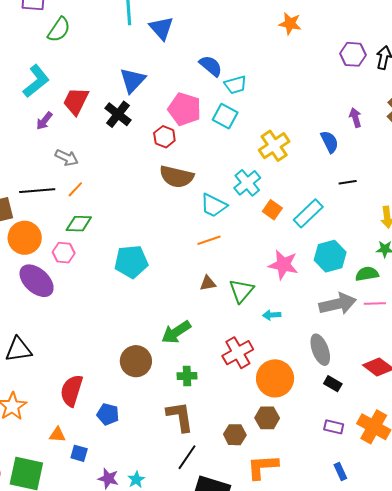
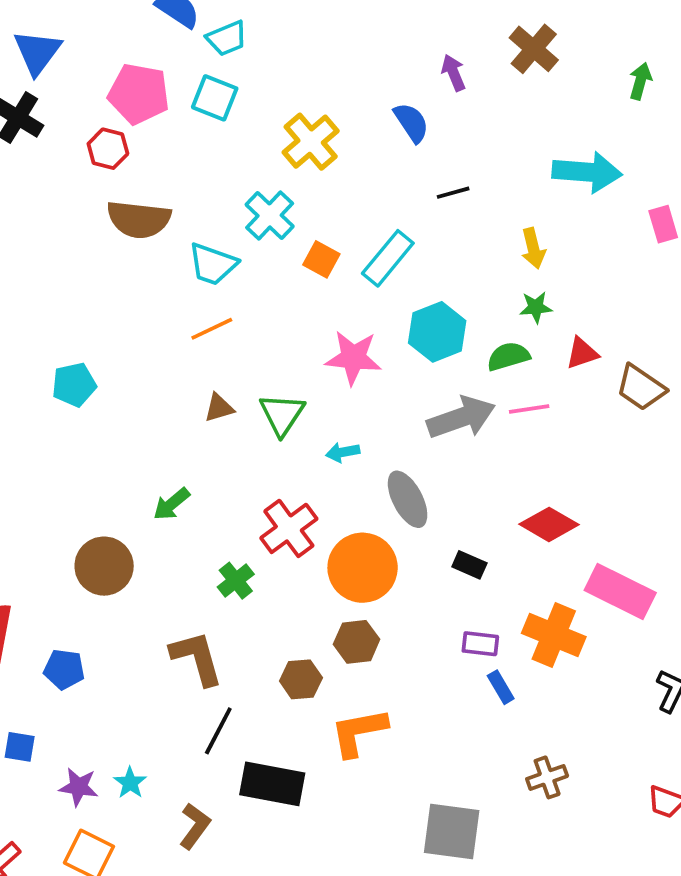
cyan pentagon: (131, 262) -> (74, 385), size x0.7
green arrow: (176, 332) -> (171, 504), size x0.7
gray ellipse: (320, 350) -> (408, 499), moved
green cross: (187, 376) -> (236, 581), moved, turned -30
blue rectangle: (340, 471) -> (501, 687), moved

